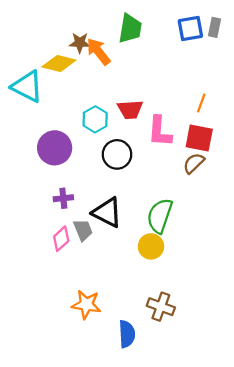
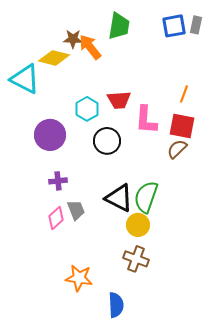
black triangle: (107, 212) -> (119, 198), moved
brown cross: (161, 307) -> (136, 259), moved

